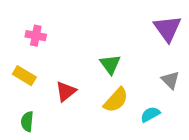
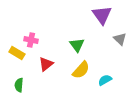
purple triangle: (167, 28) -> (102, 15), moved
pink cross: (36, 36) -> (31, 40), moved
gray triangle: (170, 80) -> (120, 39), moved

